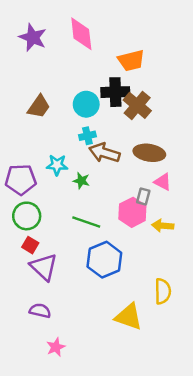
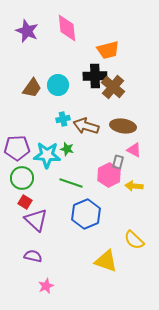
cyan circle: (86, 104) -> (58, 85), moved
cyan cross: (87, 136) -> (63, 119), moved
cyan star: (57, 165) -> (47, 155), moved, size x1.5
yellow semicircle: (163, 291) -> (134, 240), turned 135

